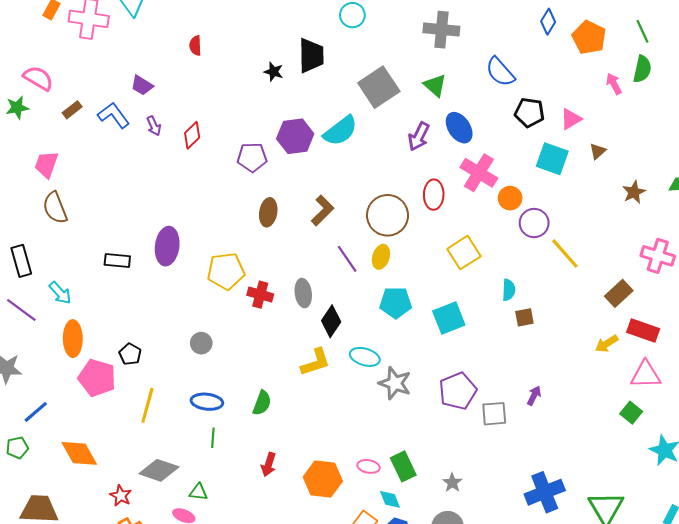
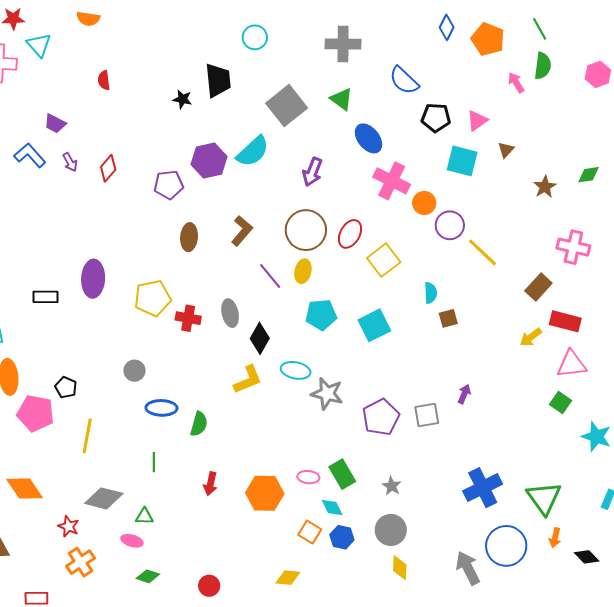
purple arrow: (419, 136) -> (312, 172), moved
red ellipse: (434, 195) -> (350, 234), moved, turned 32
purple pentagon: (458, 391) -> (381, 417), moved
blue ellipse: (207, 402) -> (161, 408), moved

